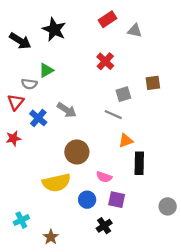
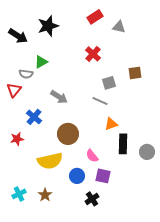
black star: (54, 29) -> (48, 26), turned 30
blue cross: (38, 118) -> (34, 117), moved
red star: (13, 138) -> (17, 139), moved
pink semicircle: (104, 177) -> (92, 156), turned 32
gray circle: (168, 206) -> (147, 152), moved
brown star: (51, 237) -> (45, 195), moved

